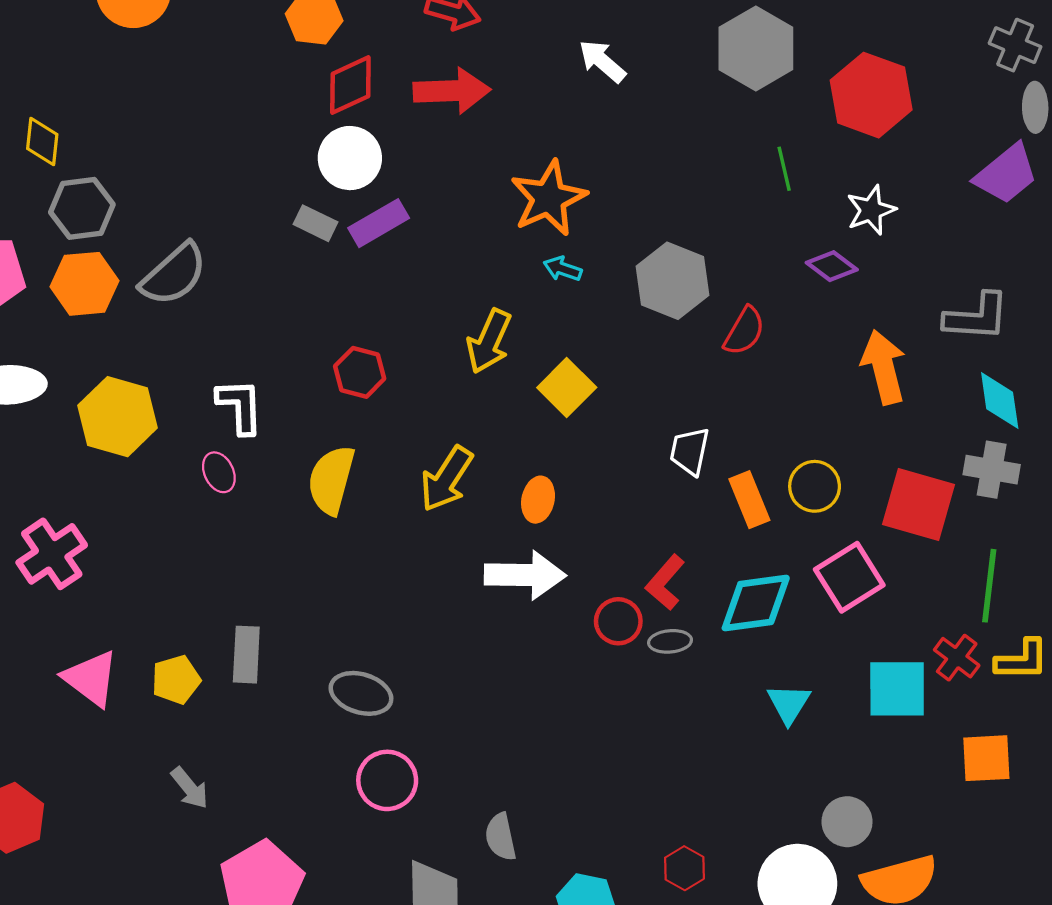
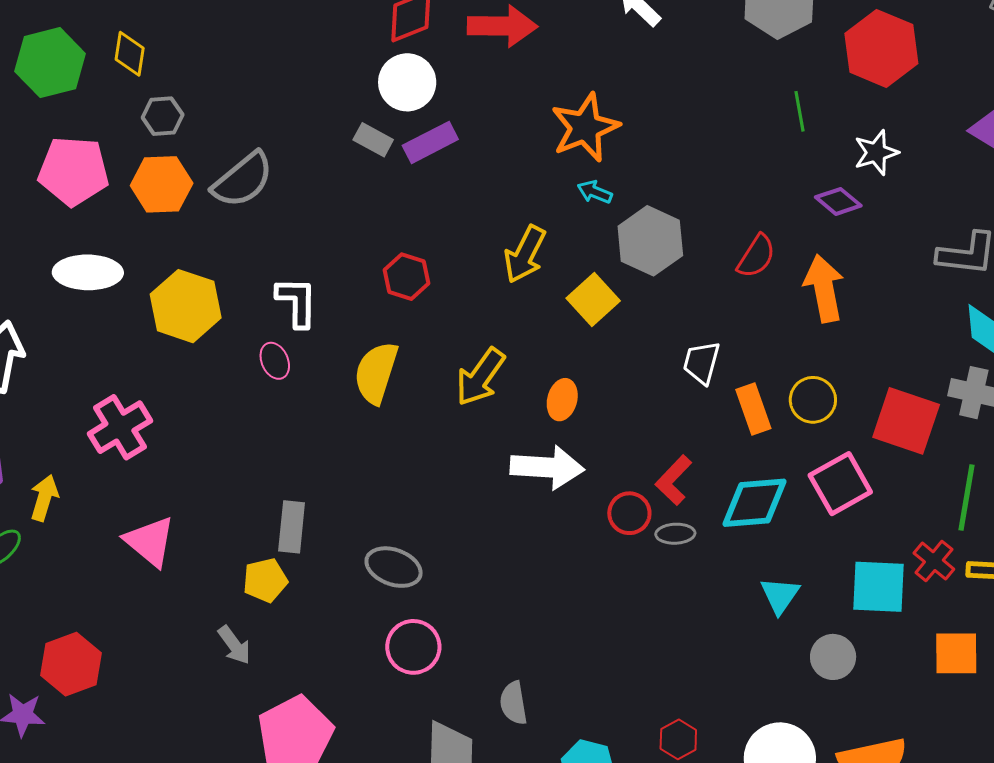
gray hexagon: (82, 208) -> (163, 116), size x0.7
gray hexagon: (672, 281) -> (650, 241), moved
orange arrow: (884, 367) -> (824, 288), moved
yellow pentagon: (176, 680) -> (265, 580), moved
gray circle: (847, 822) -> (833, 657), moved

